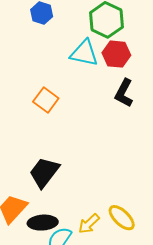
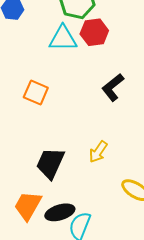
black L-shape: (124, 93) -> (113, 87), moved, turned 36
yellow arrow: (89, 224) -> (98, 152), moved

